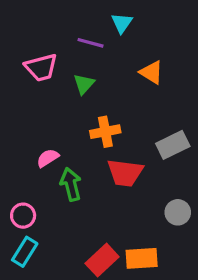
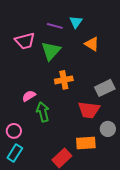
cyan triangle: (122, 23) -> (76, 22), moved
green triangle: (84, 84) -> (51, 51), size x1.5
red trapezoid: (125, 173) -> (89, 110), moved
orange rectangle: (142, 258) -> (86, 143), moved

